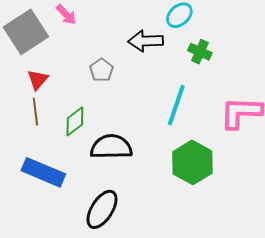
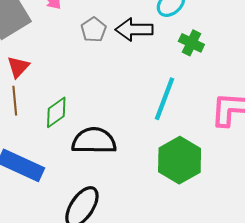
gray pentagon: (101, 70) -> (94, 30), moved

